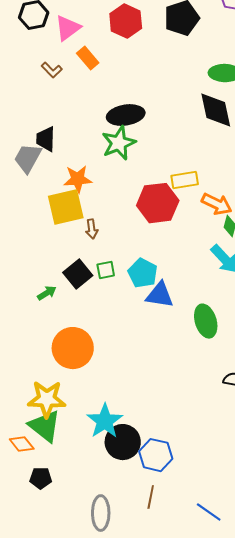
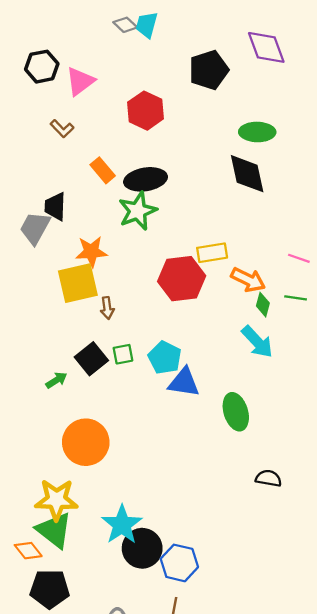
red hexagon: (126, 21) -> (146, 111), moved
orange rectangle: (88, 58) -> (103, 170), moved
black pentagon: (41, 478) -> (50, 589), size x1.6

